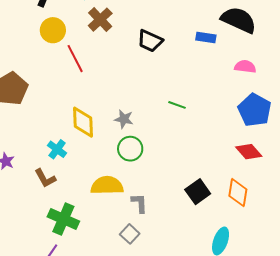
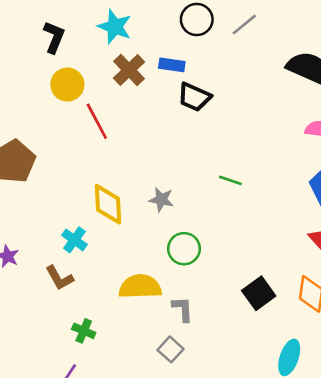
blue rectangle: (206, 38) -> (172, 65), moved
green circle: (130, 149) -> (184, 249), moved
green cross: (63, 219) -> (84, 331), size x0.6

